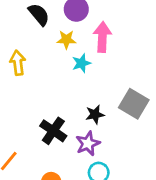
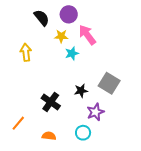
pink arrow: (102, 37) -> (87, 35), turned -40
purple star: (88, 143) -> (95, 112), moved

